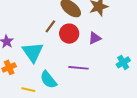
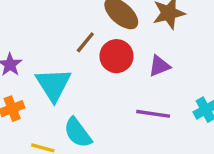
purple line: (78, 68) -> (153, 114), moved

